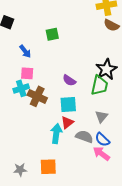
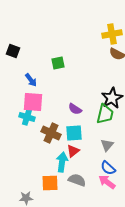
pink square: (27, 73) -> (33, 102), size x1.5
cyan cross: (21, 88) -> (27, 117), turned 35
brown cross: (37, 96) -> (51, 133), moved
gray semicircle: (84, 137) -> (77, 180), moved
orange square: (48, 167) -> (50, 183), moved

